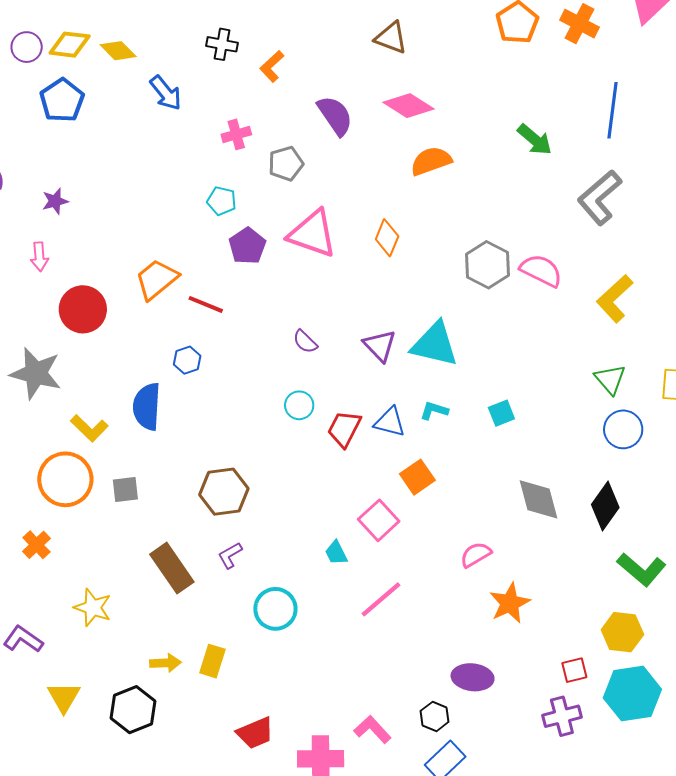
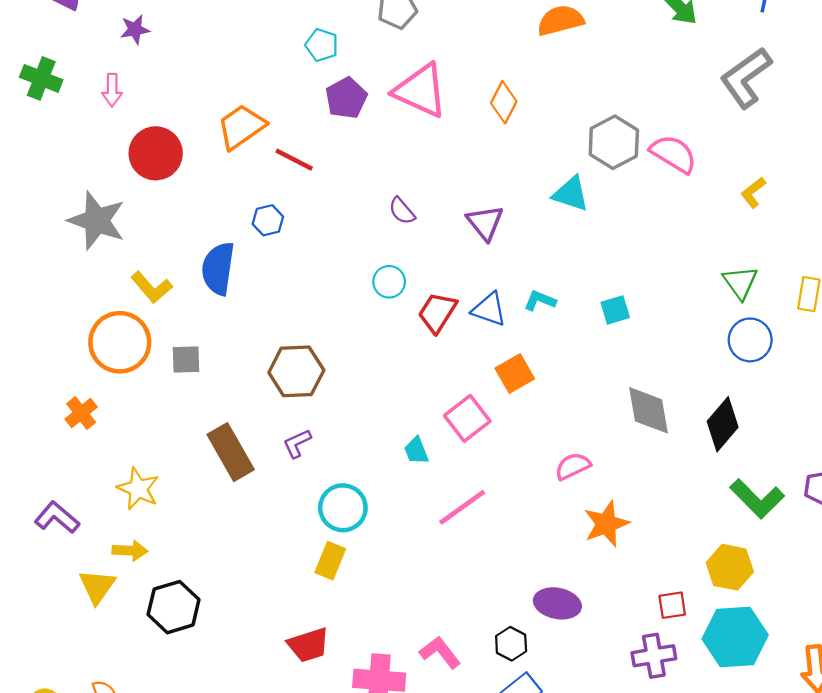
yellow L-shape: (615, 299) -> (753, 192), size x0.6
cyan triangle: (435, 344) -> (571, 194), moved, size x0.7
yellow rectangle: (212, 661) -> (330, 561), moved
yellow arrow: (165, 663) -> (130, 551), moved

